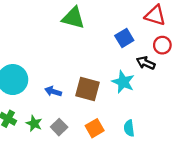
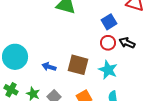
red circle: (162, 45) -> (108, 43), moved
cyan star: (123, 82) -> (108, 70), moved

